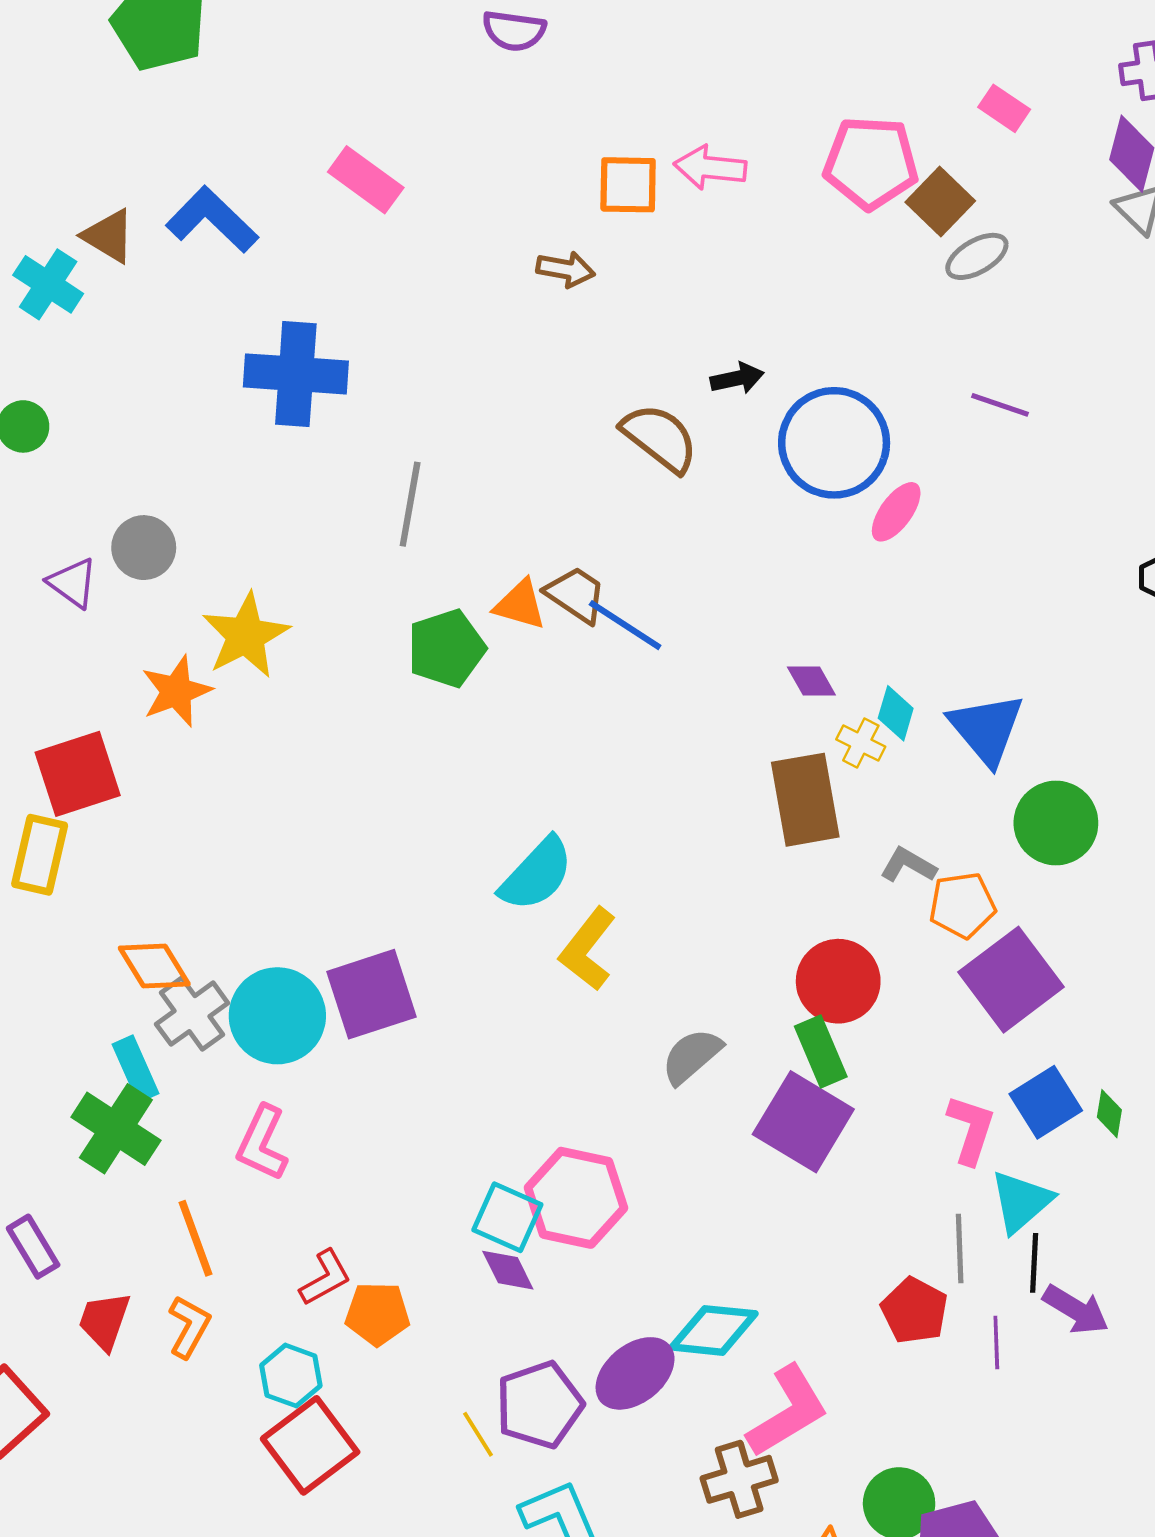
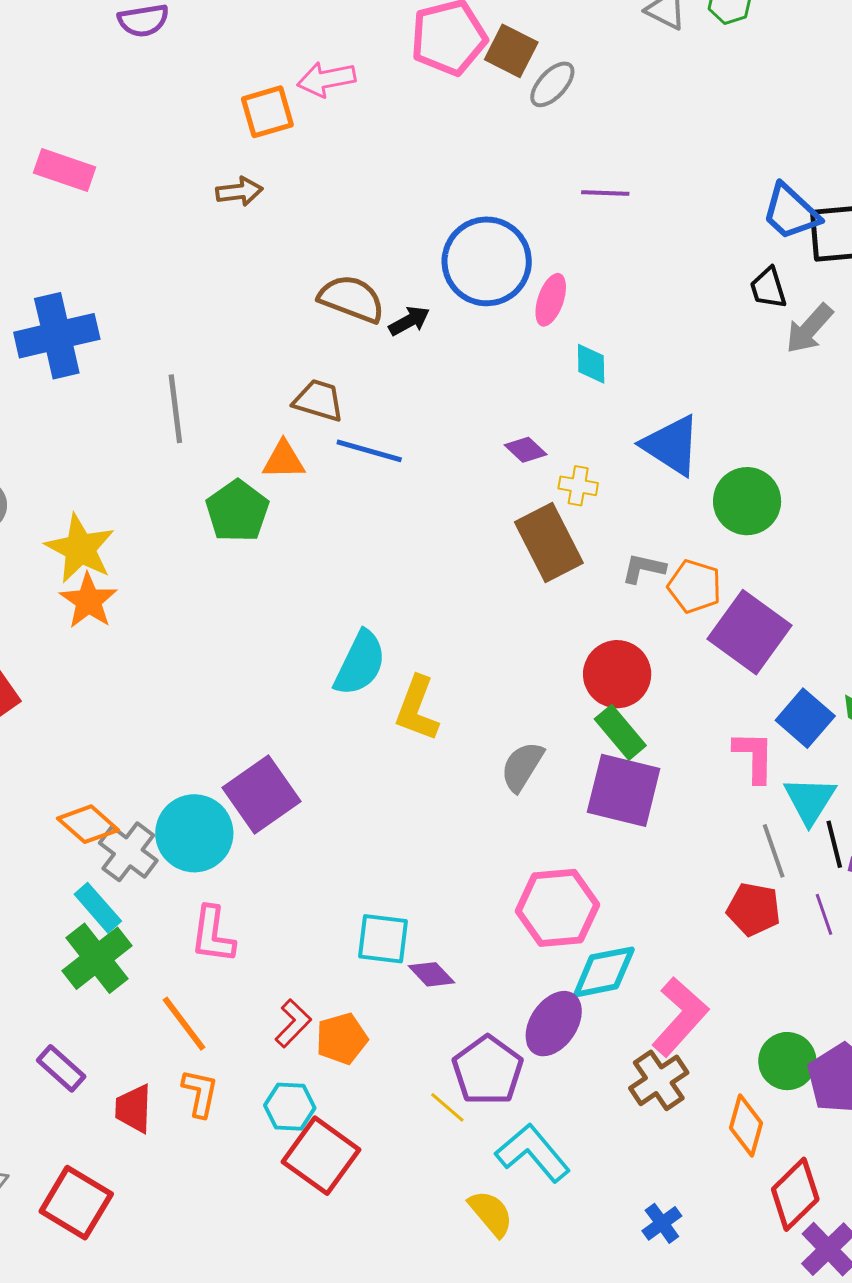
black arrow: (737, 378) -> (409, 321), moved
brown trapezoid: (576, 595) -> (319, 400), moved
orange star: (176, 691) -> (89, 601), moved
cyan diamond: (896, 713) -> (591, 364), moved
orange pentagon: (962, 905) -> (695, 586), turned -30
green cross: (116, 1129) -> (97, 958), turned 36
pink hexagon: (576, 1198) -> (557, 908), moved
cyan square: (507, 1217) -> (383, 939), moved

